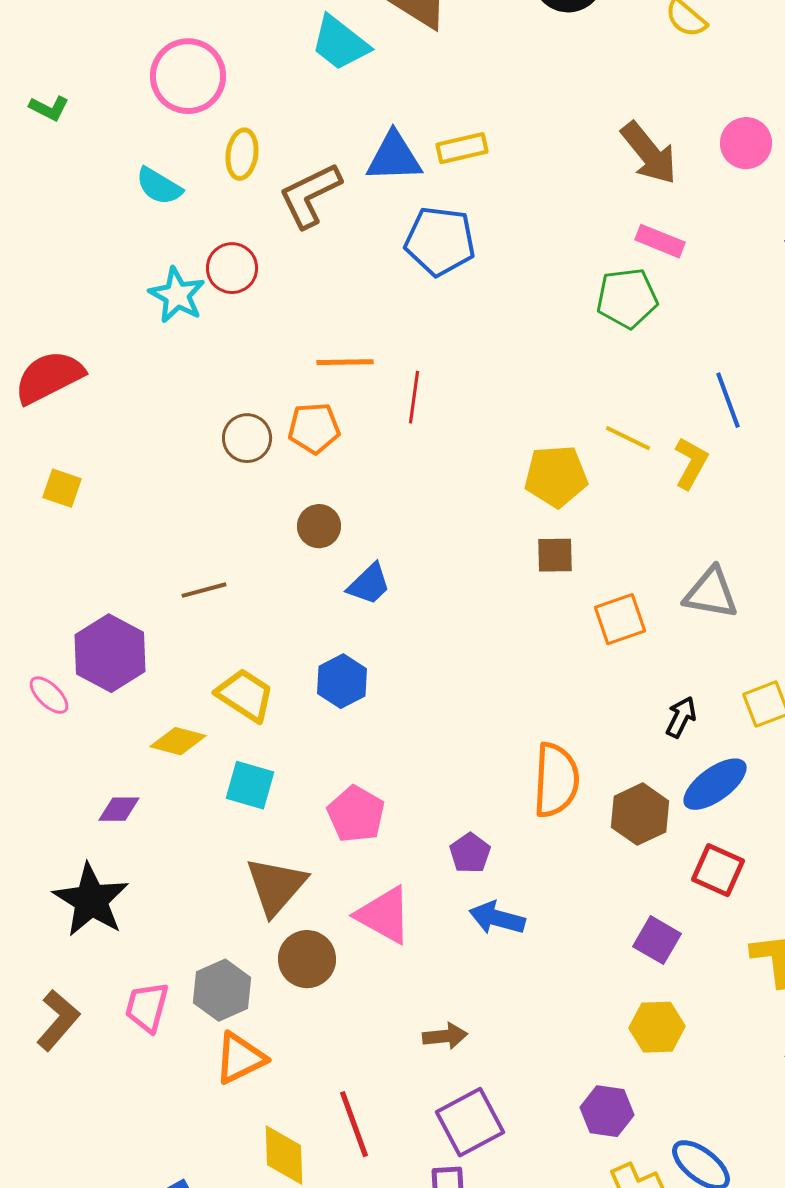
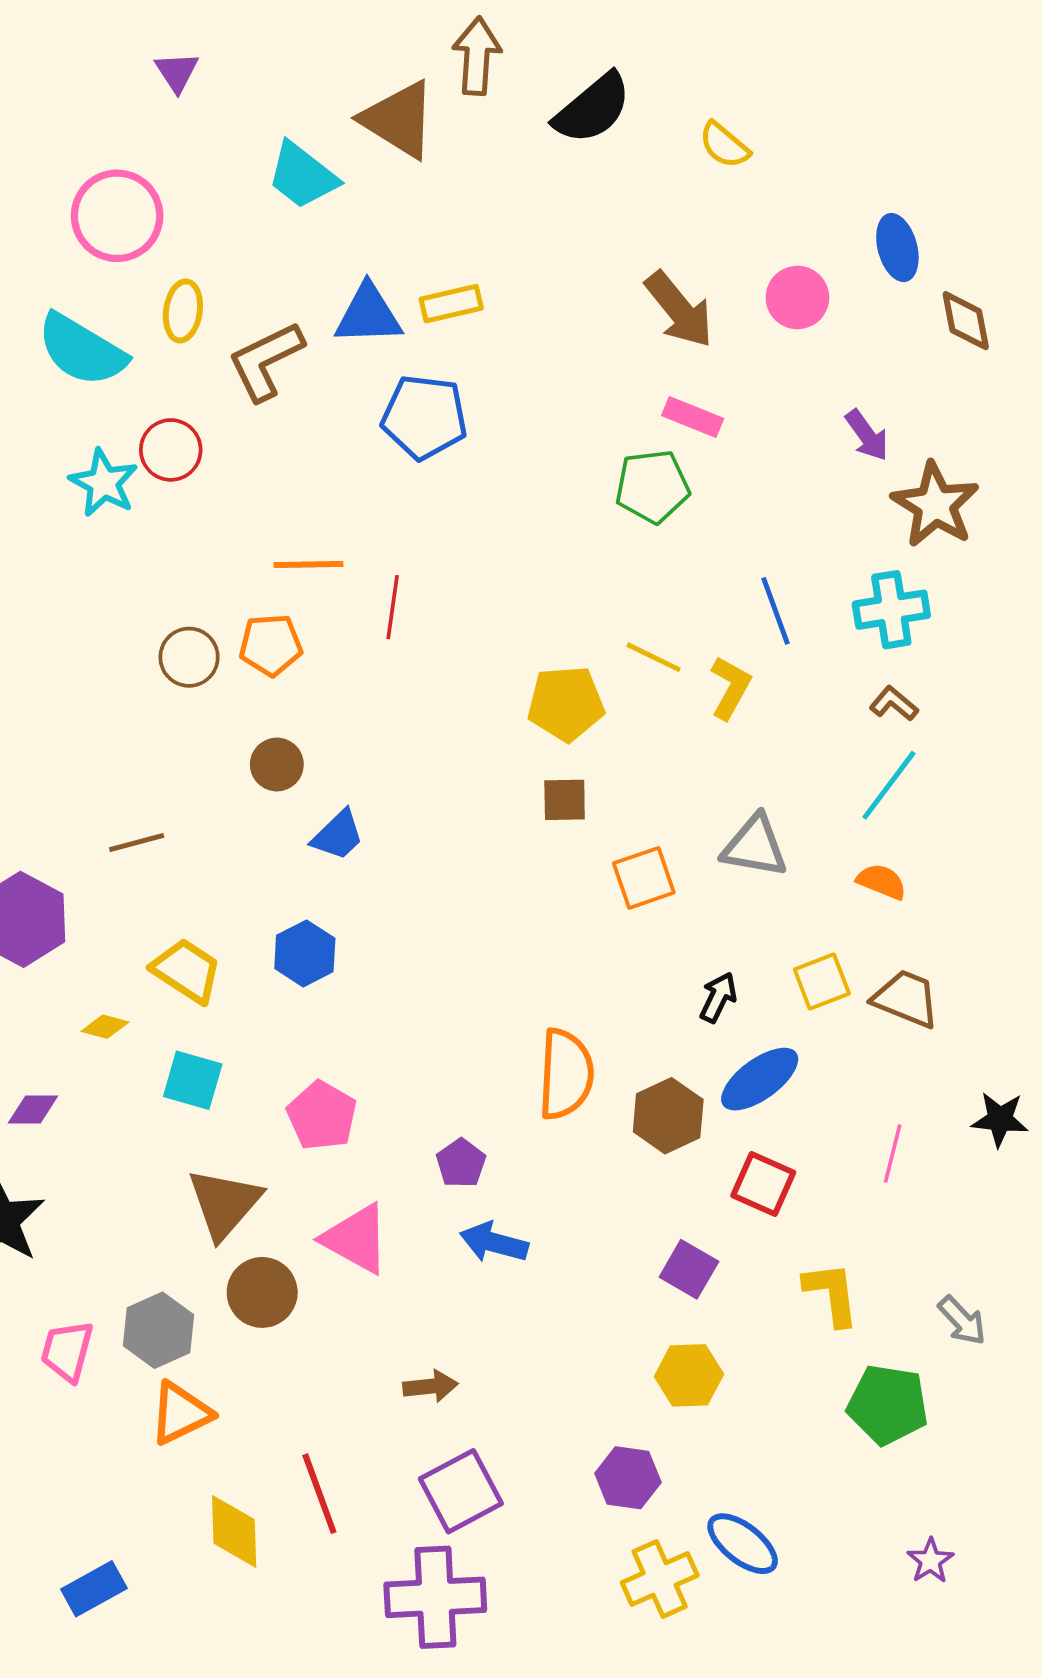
cyan semicircle: (159, 186) -> (82, 350), size x1.6
yellow diamond: (178, 741) -> (105, 1027), size x0.7

